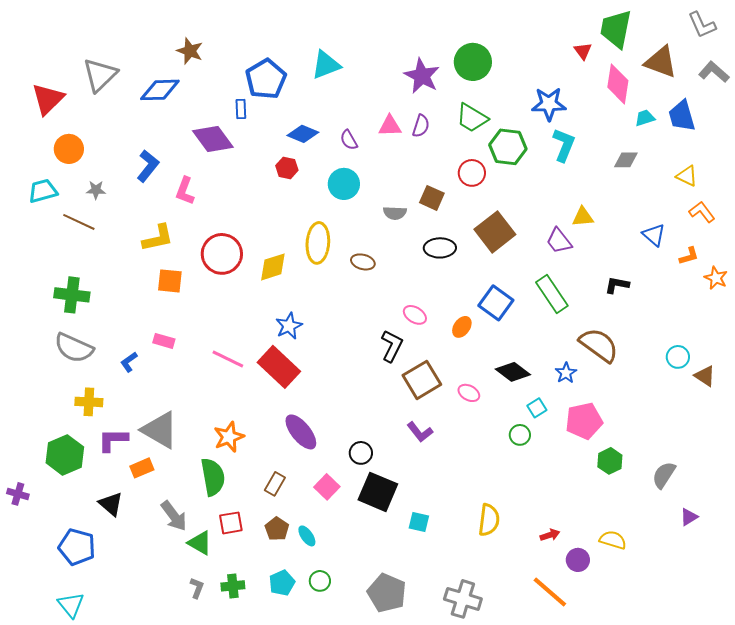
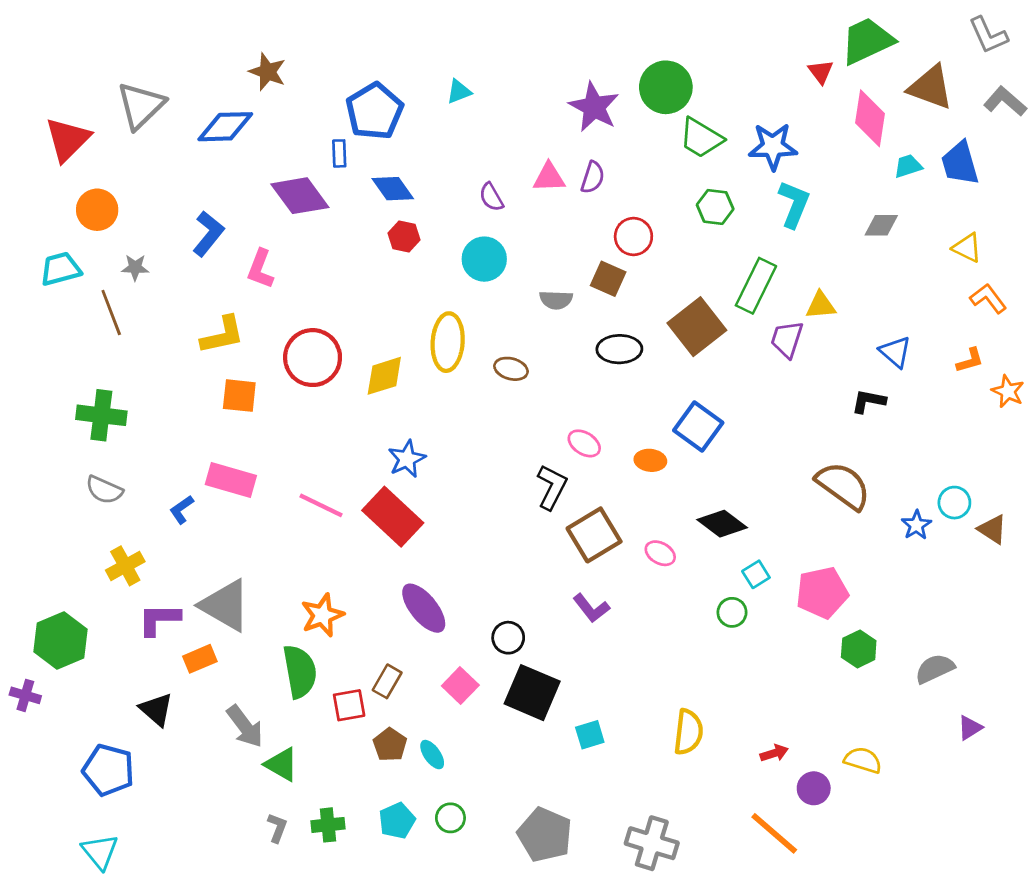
green trapezoid: (616, 29) -> (867, 41), turned 54
cyan triangle: (326, 65) -> (459, 91), size x0.6
green trapezoid: (472, 118) -> (701, 138), moved
blue diamond: (303, 134) -> (393, 189), moved, turned 32
green hexagon: (508, 147) -> (715, 207), size x0.7
red circle: (472, 173) -> (633, 236), moved
brown line: (79, 222) -> (111, 313), turned 44
blue triangle: (654, 235) -> (895, 352), moved
purple trapezoid: (559, 241) -> (787, 339), turned 56
green rectangle: (552, 294) -> (756, 286), moved, turned 60
orange ellipse: (462, 327) -> (650, 460), turned 60
pink rectangle: (164, 341) -> (231, 480), size x1.6
gray semicircle: (74, 348) -> (104, 490), size x0.7
blue star: (566, 373) -> (916, 525), moved
yellow cross: (89, 402) -> (125, 566), turned -32
green hexagon: (65, 455) -> (61, 640), moved
gray semicircle: (664, 475) -> (935, 669), turned 32
cyan square: (419, 522) -> (590, 735), turned -30
red square: (231, 523) -> (349, 705), moved

